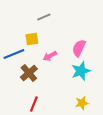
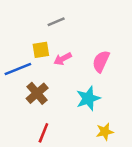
pink arrow: (50, 56) -> (63, 59), moved
cyan star: (81, 71) -> (88, 98), moved

